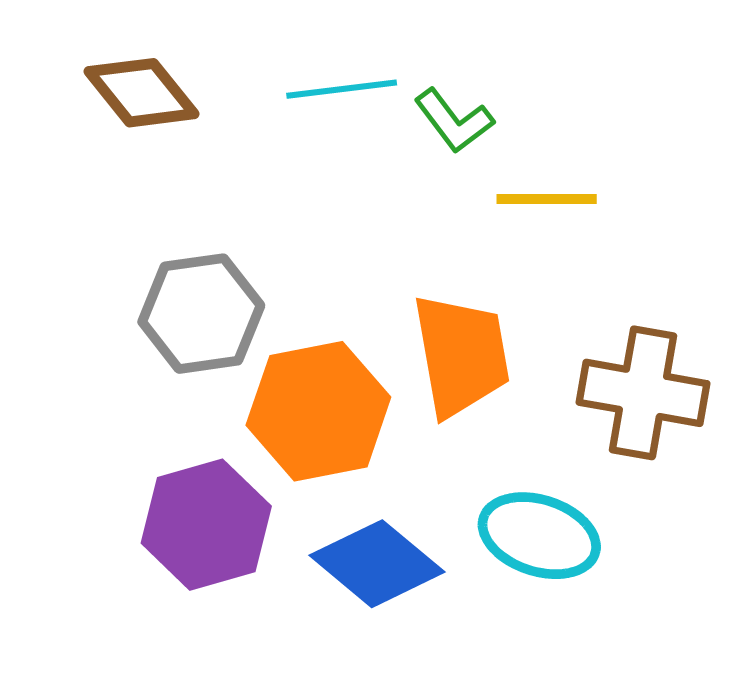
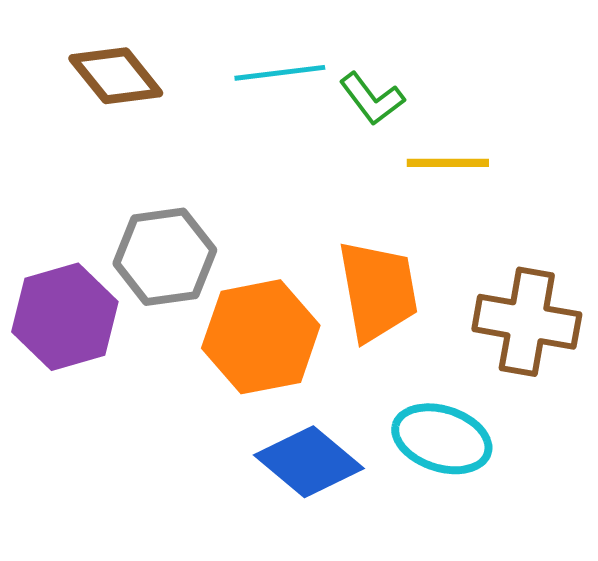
purple hexagon: (206, 525) -> (65, 317), moved

